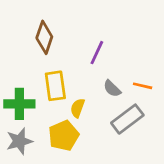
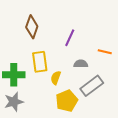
orange line: (143, 86) -> (105, 52), moved
gray semicircle: (112, 89) -> (81, 64), turned 136
yellow pentagon: (64, 136) -> (67, 101), moved

